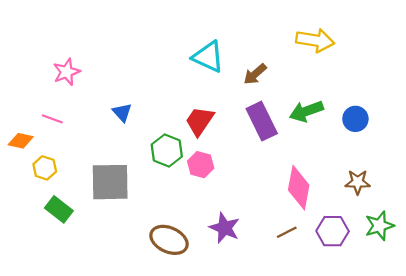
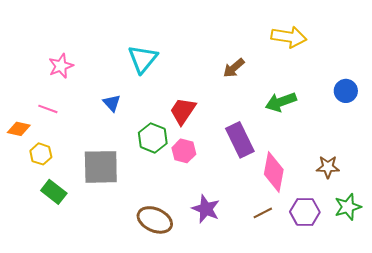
cyan triangle: (208, 57) -> (143, 59), moved, turned 44
blue circle: (355, 119) -> (346, 91), moved
purple rectangle: (262, 121) -> (240, 140), moved

